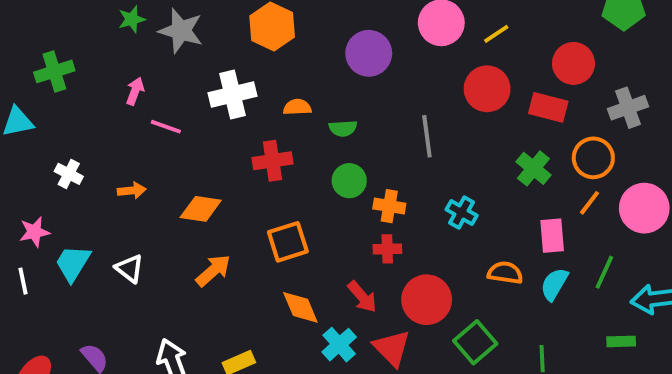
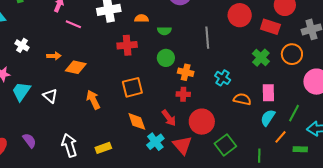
orange line: (590, 203) -> (281, 137), moved
orange diamond: (201, 209) -> (76, 67), moved
orange arrow: (213, 270) -> (93, 100), turned -78
orange semicircle: (505, 273) -> (242, 99), moved

